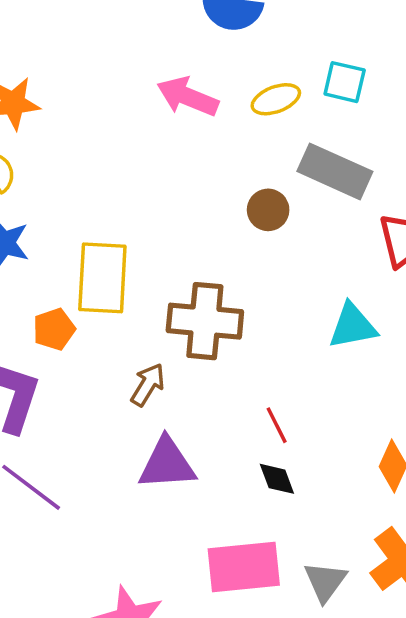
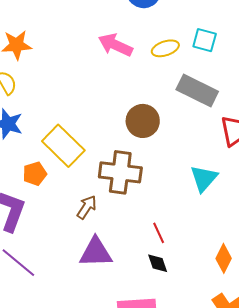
brown circle: (268, 210) -> (143, 121), moved, size x1.4
yellow rectangle: (102, 278) -> (63, 146), turned -51
cyan triangle: (353, 326) -> (204, 178), turned -40

